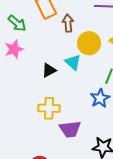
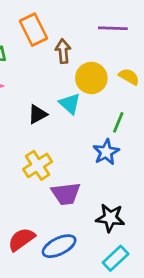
yellow cross: (49, 108) -> (38, 165), turned -35

